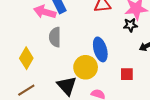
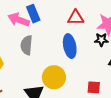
blue ellipse: (100, 49) -> (70, 46), moved

